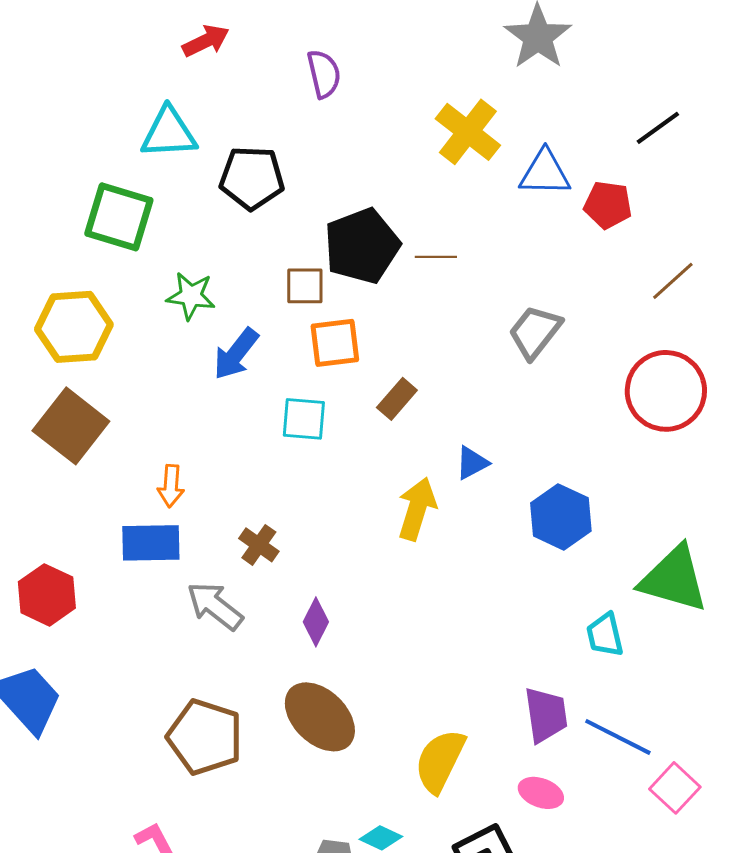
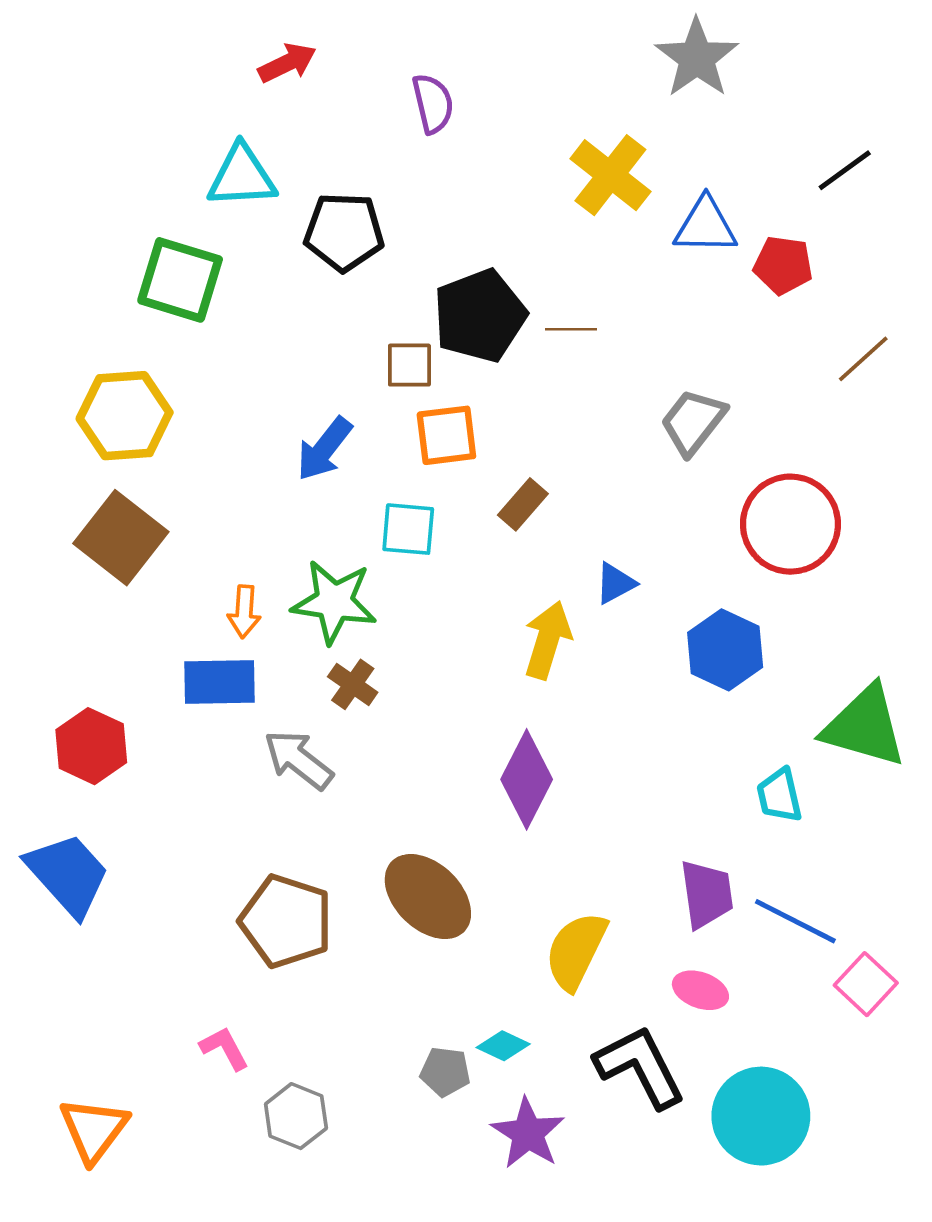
green star: (191, 296) -> (334, 602), moved, size x1.4
red circle: (666, 391) -> (790, 524), moved
purple diamond: (316, 622) -> (527, 779), moved, size x1.6

